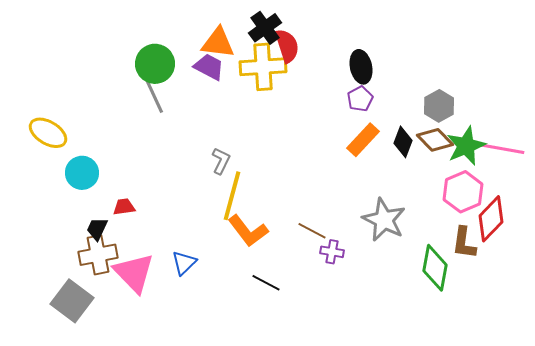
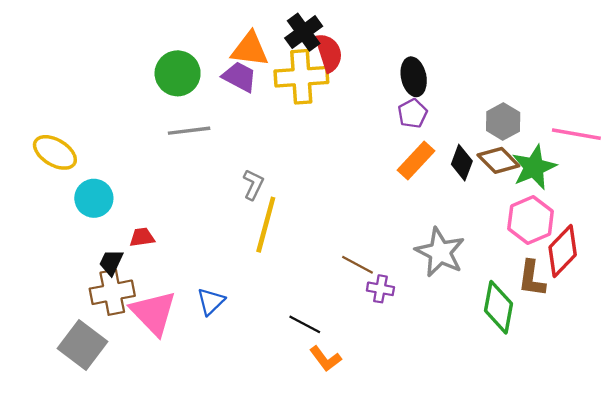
gray line: (154, 96) -> (189, 131), moved, turned -72
pink line: (503, 149) -> (576, 134), moved
orange L-shape: (248, 231) -> (325, 359), moved, size x0.7

